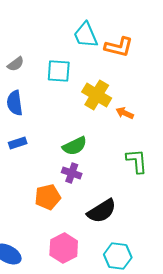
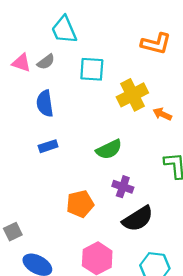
cyan trapezoid: (86, 35) -> (64, 30), moved
yellow cross: (97, 95) -> (132, 95), turned 32
purple cross: (72, 173) -> (123, 187), moved

